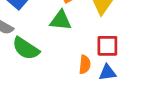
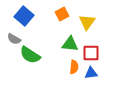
green triangle: (61, 20) -> (70, 44), moved

